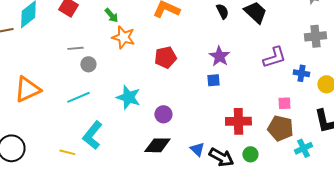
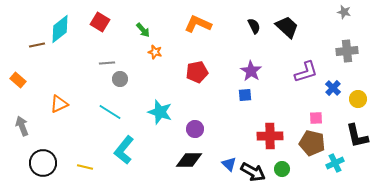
orange star: (123, 37) -> (155, 52), size x0.6
blue cross: (301, 73) -> (333, 88), turned 35
orange triangle: (27, 89) -> (59, 104), size x0.7
cyan line: (78, 97) -> (110, 112), turned 55
yellow line: (67, 152) -> (85, 167), moved

